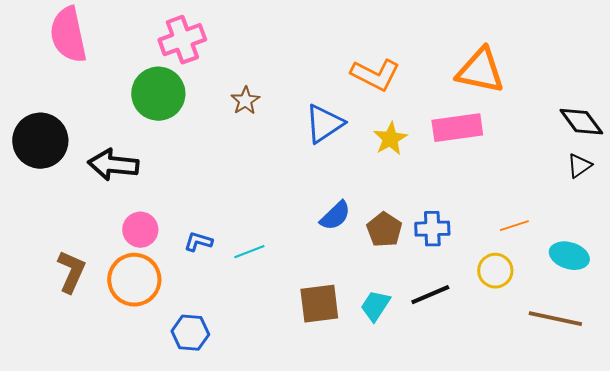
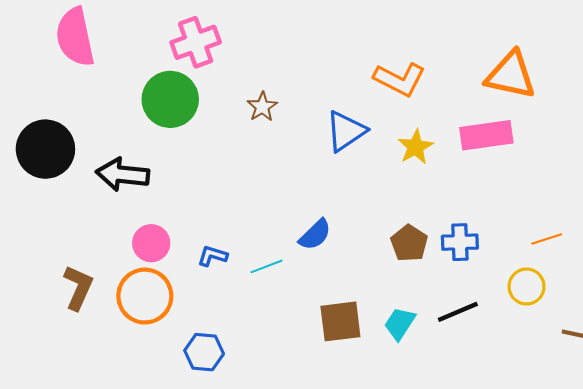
blue semicircle: (335, 216) -> (315, 235), moved

